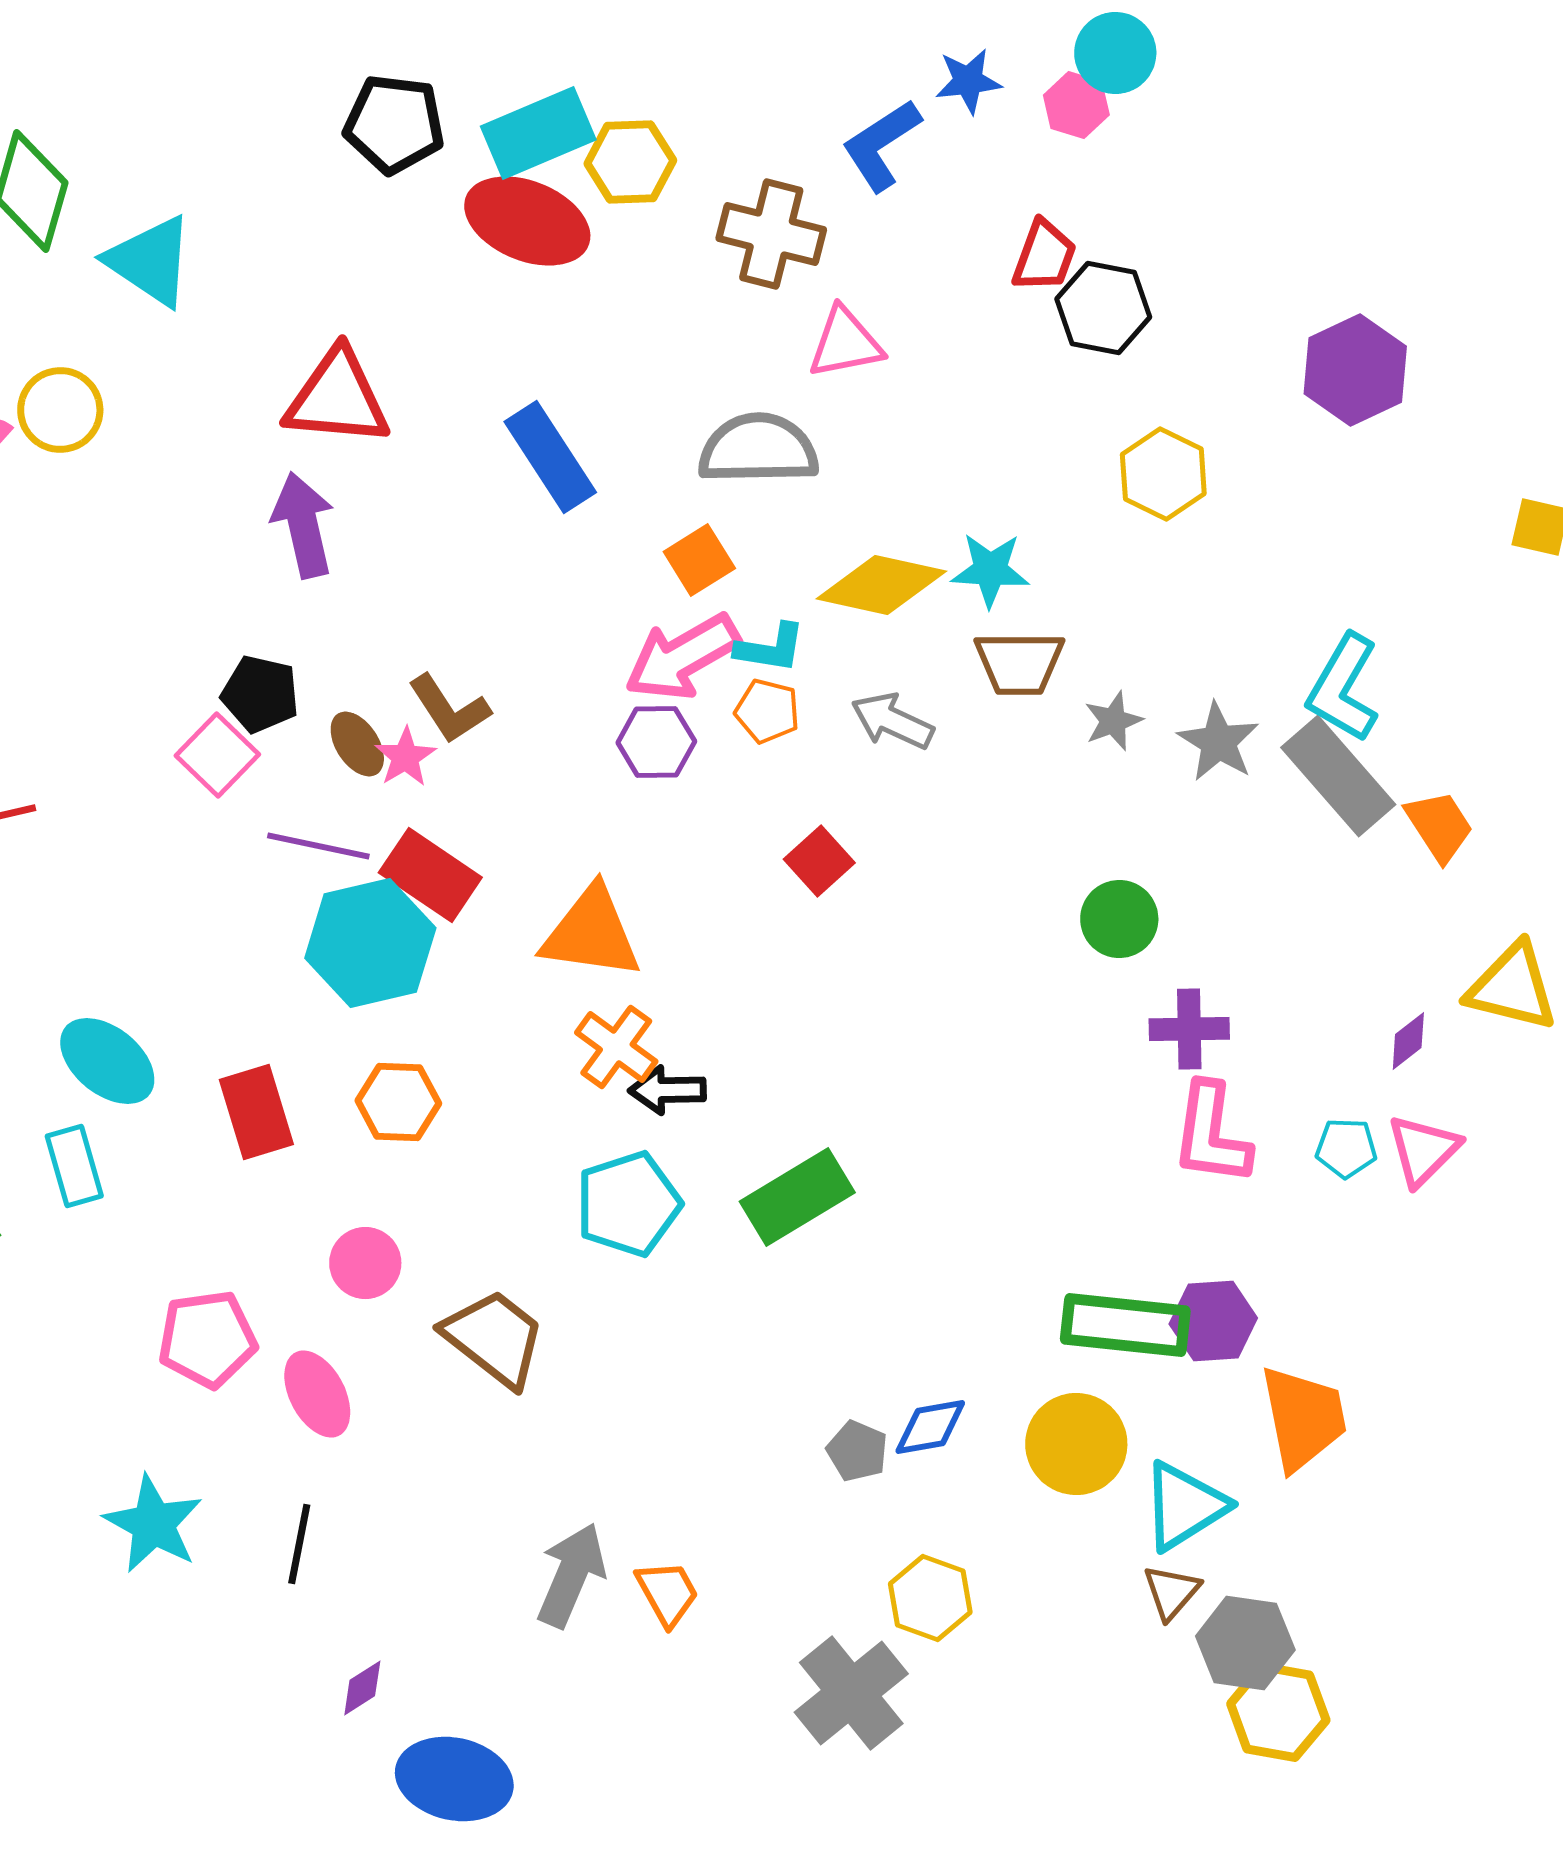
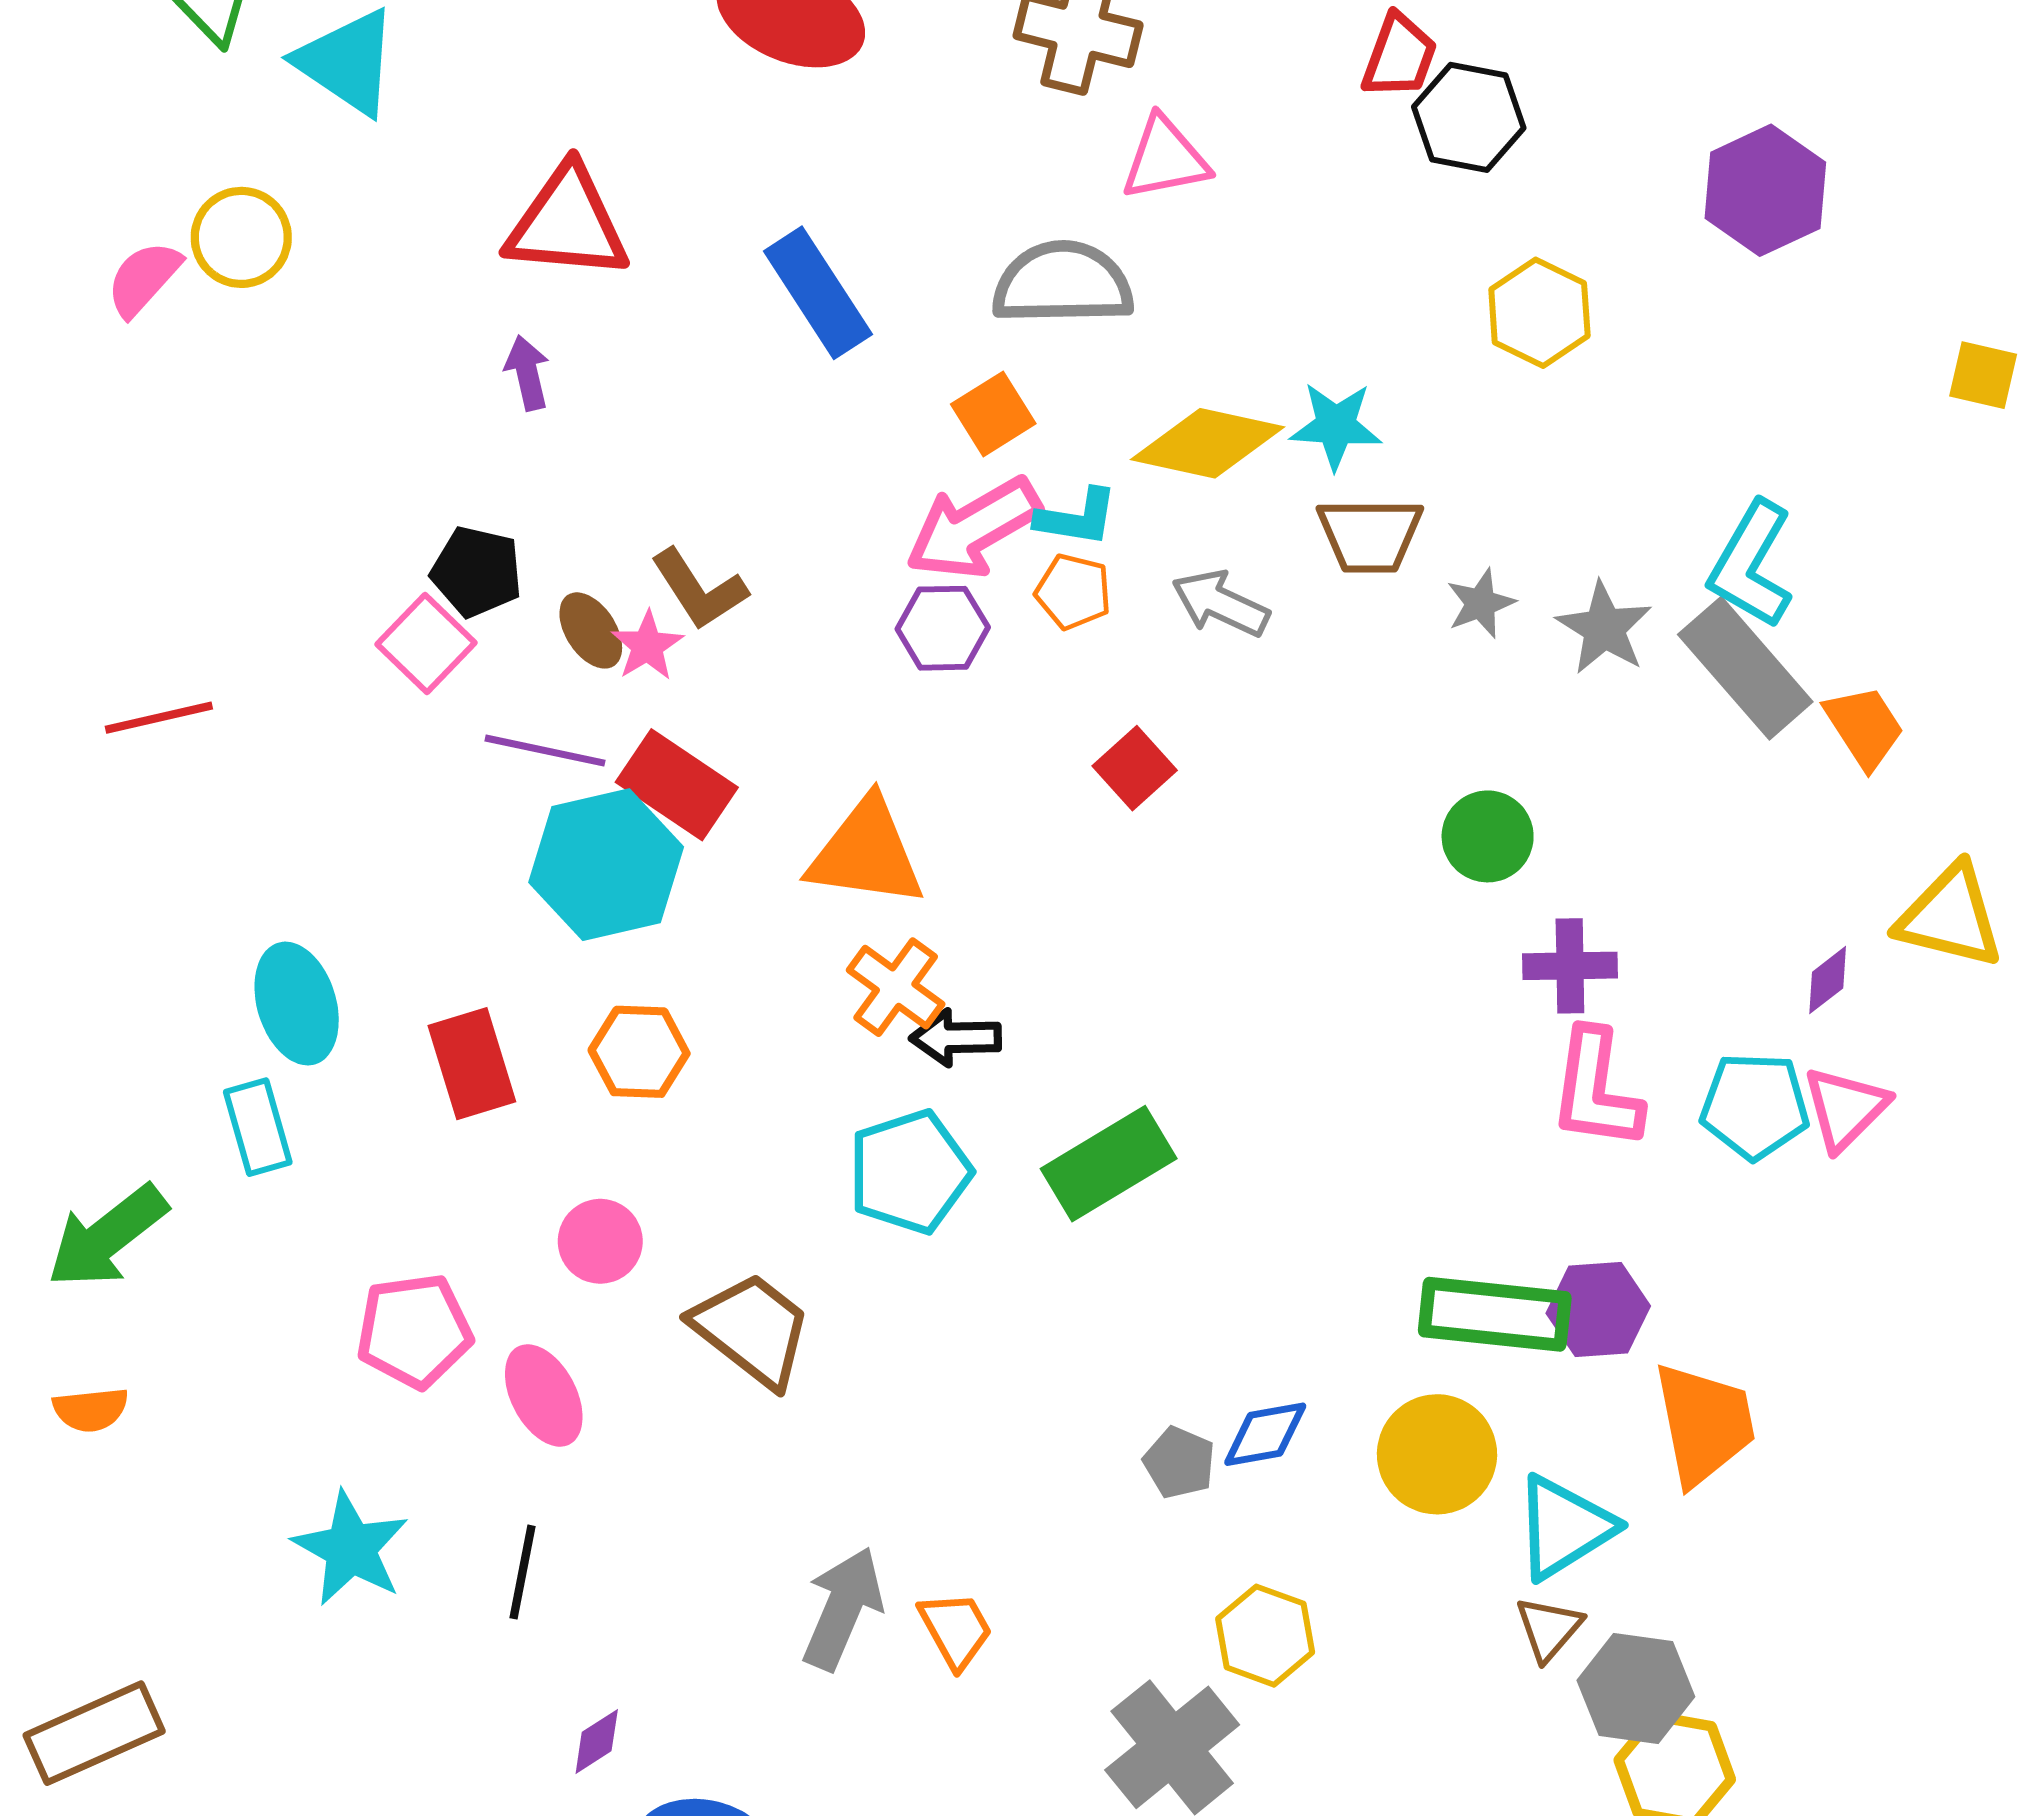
purple arrow: (303, 525) -> (527, 373), size x0.6
cyan ellipse: (107, 1061) -> (297, 1004), turned 34
cyan pentagon: (1346, 1148) -> (1755, 1106), size x1.5

